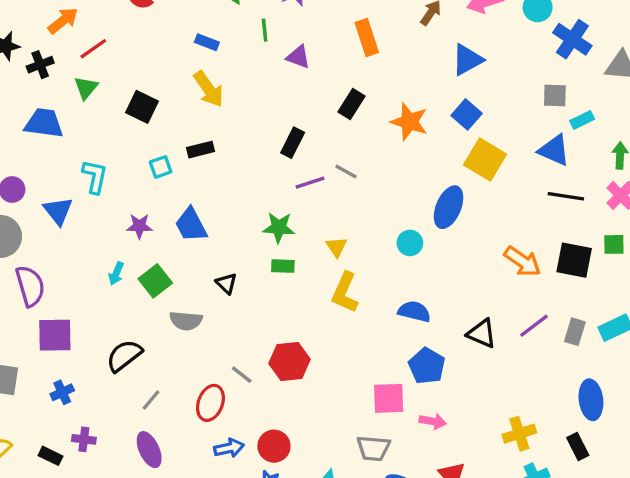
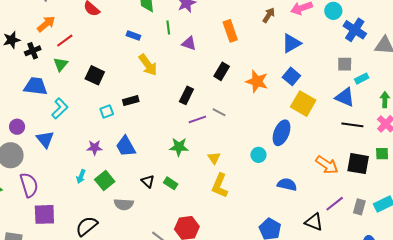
yellow arrow: (209, 89) -> (148, 65), moved
cyan L-shape: (95, 177) -> (60, 108), moved, turned 35
green rectangle: (283, 266) -> (171, 183), moved, turned 32
blue semicircle: (414, 311) -> (287, 184), moved
black triangle: (482, 333) -> (314, 222), moved

